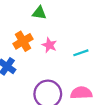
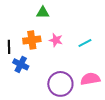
orange cross: (23, 41) -> (32, 40), turned 30

